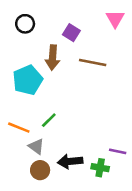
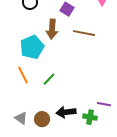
orange line: (19, 128) -> (23, 75), moved, turned 42
gray triangle: (36, 146) -> (21, 118), moved

